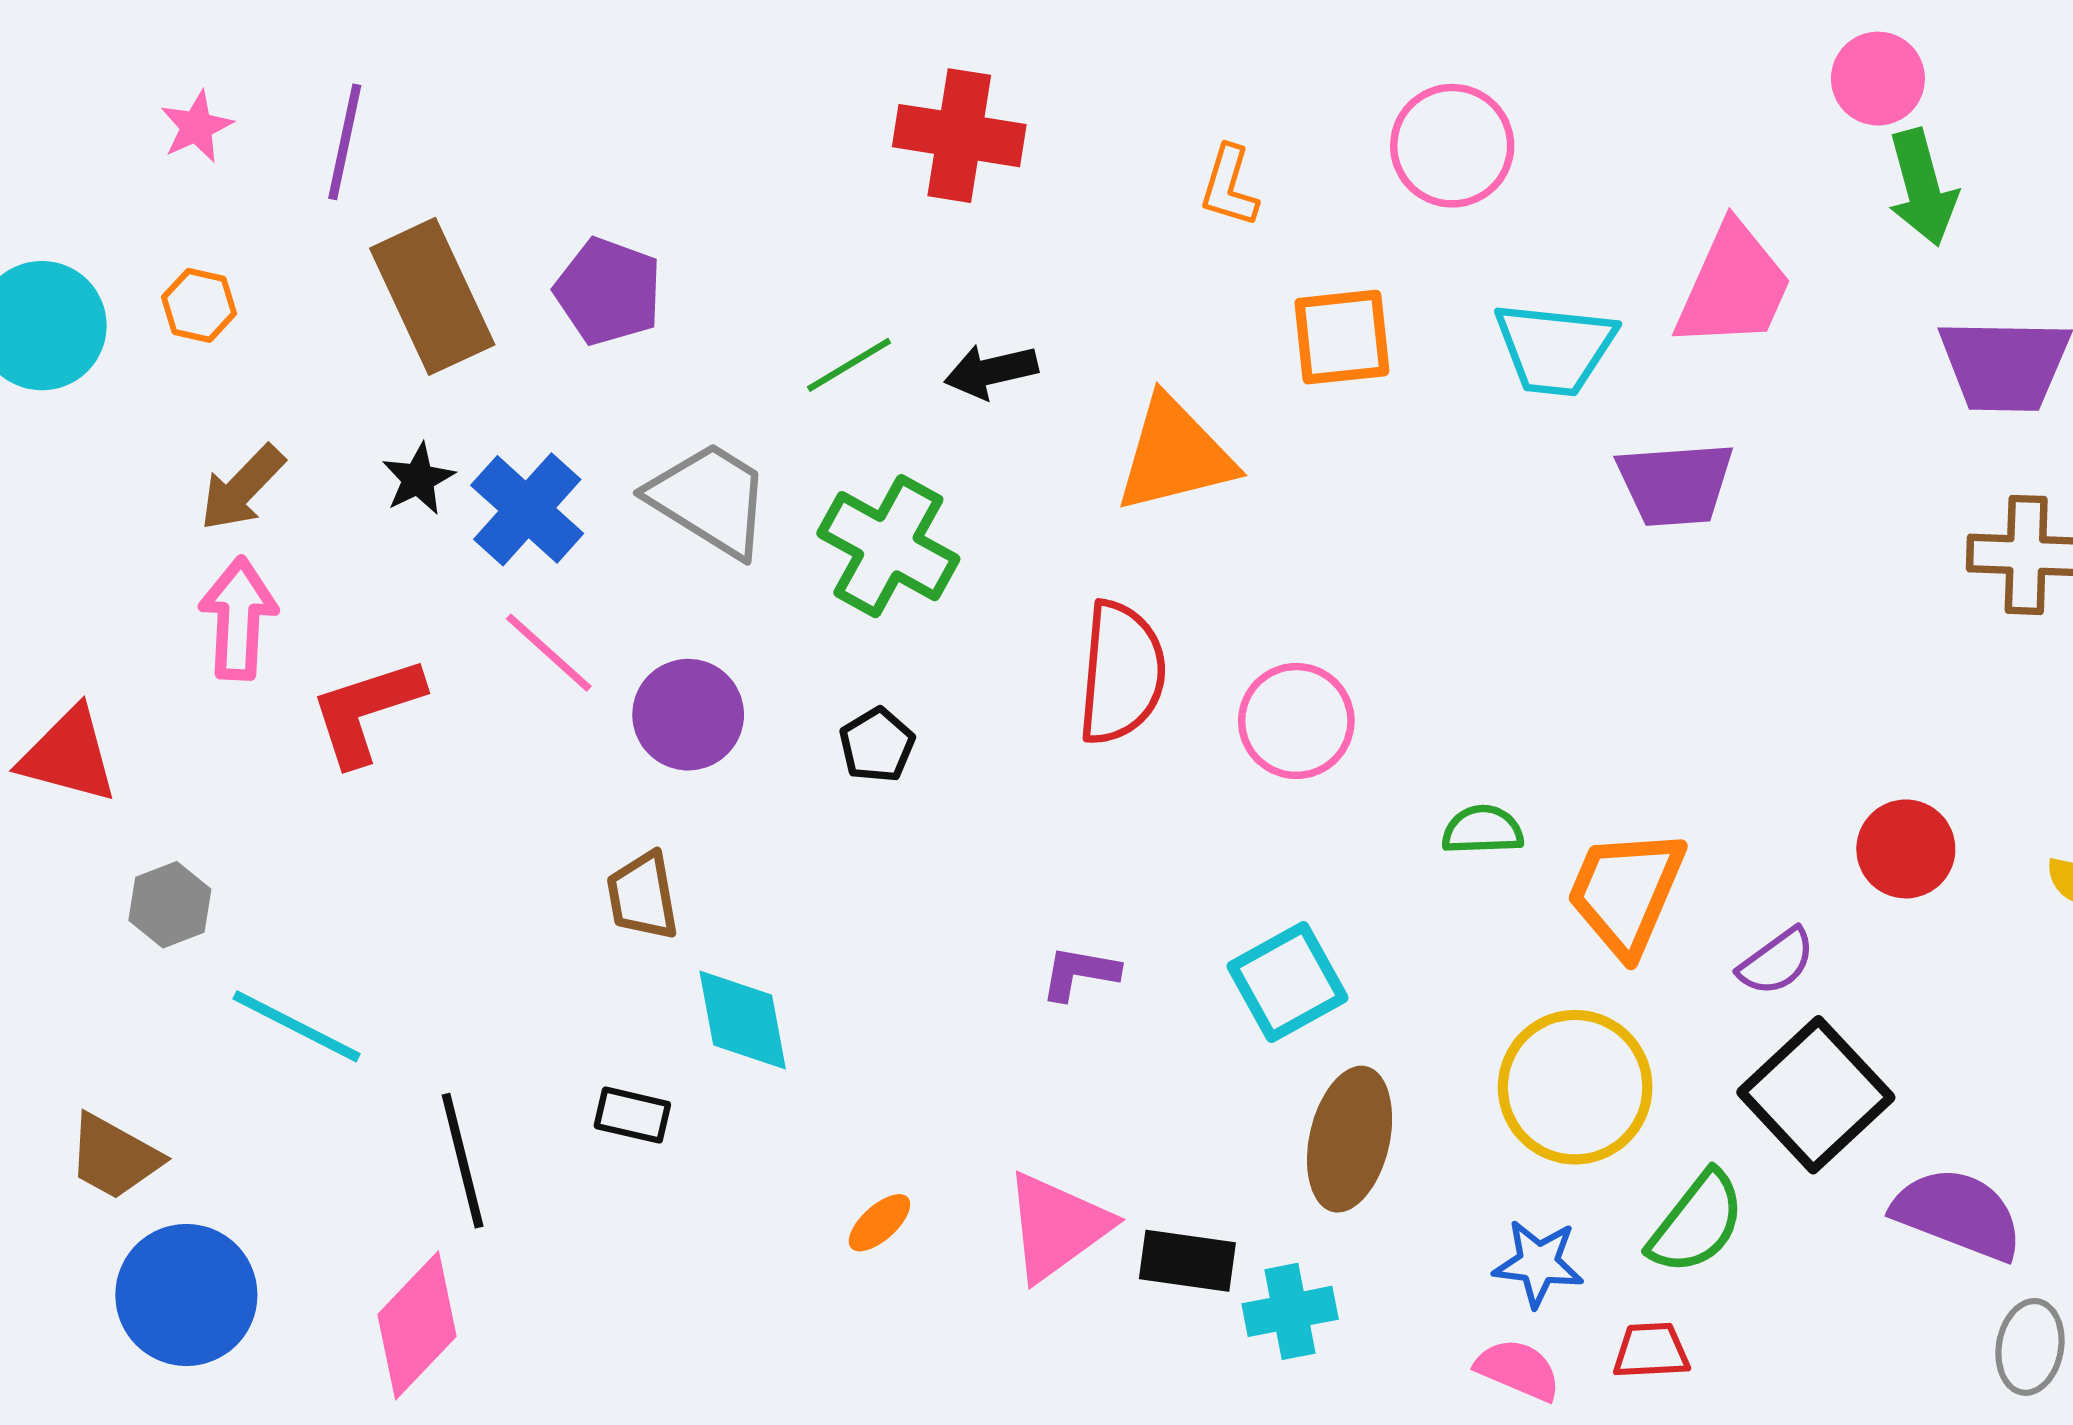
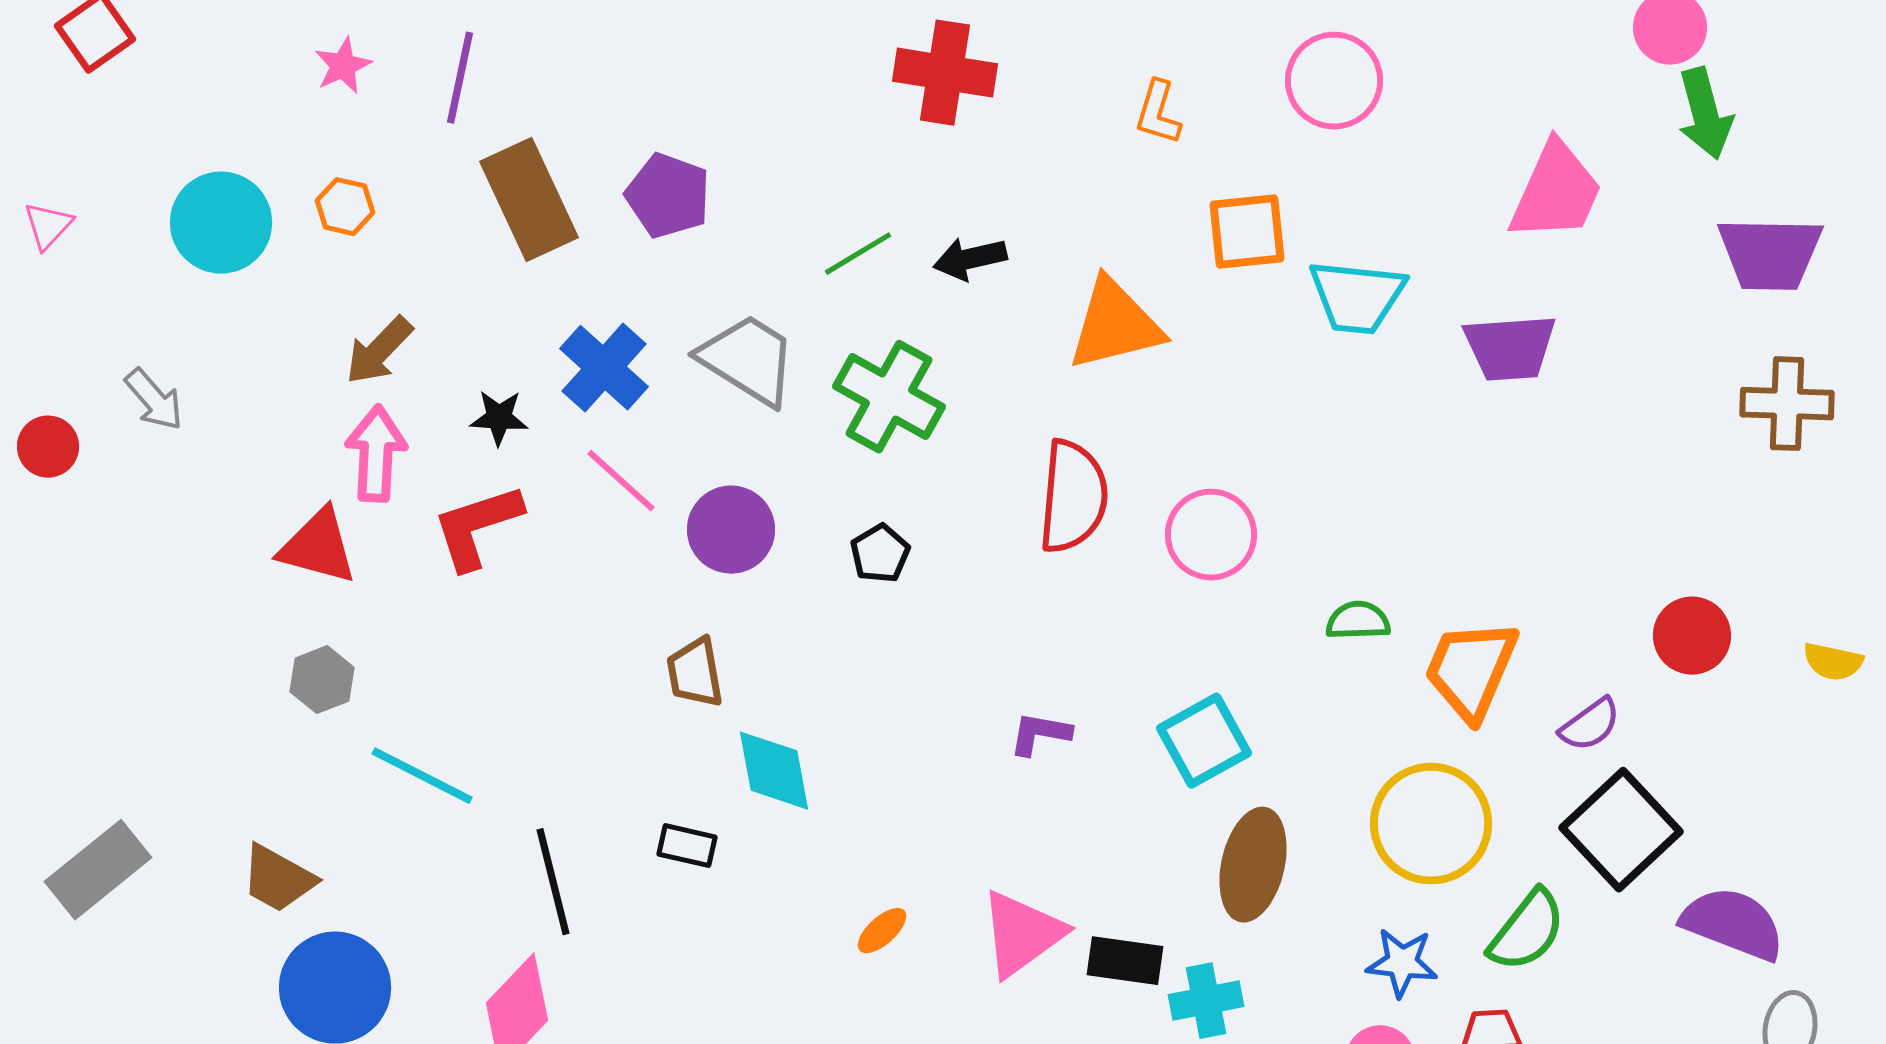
cyan trapezoid: (1555, 348) -> (1357, 297), moved
black star: (418, 479) -> (499, 418), moved, turned 30
red triangle: (69, 755) -> (318, 547), moved

